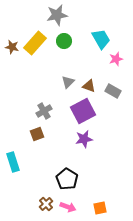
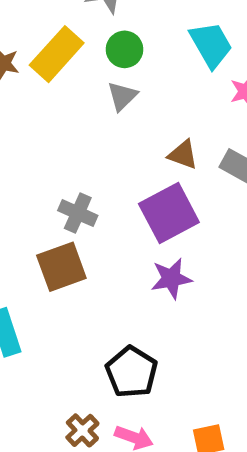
gray triangle: (68, 82) -> (122, 96), moved
gray cross: (44, 111) -> (78, 213), turned -35
brown square: (37, 134) -> (61, 267), size x1.5

